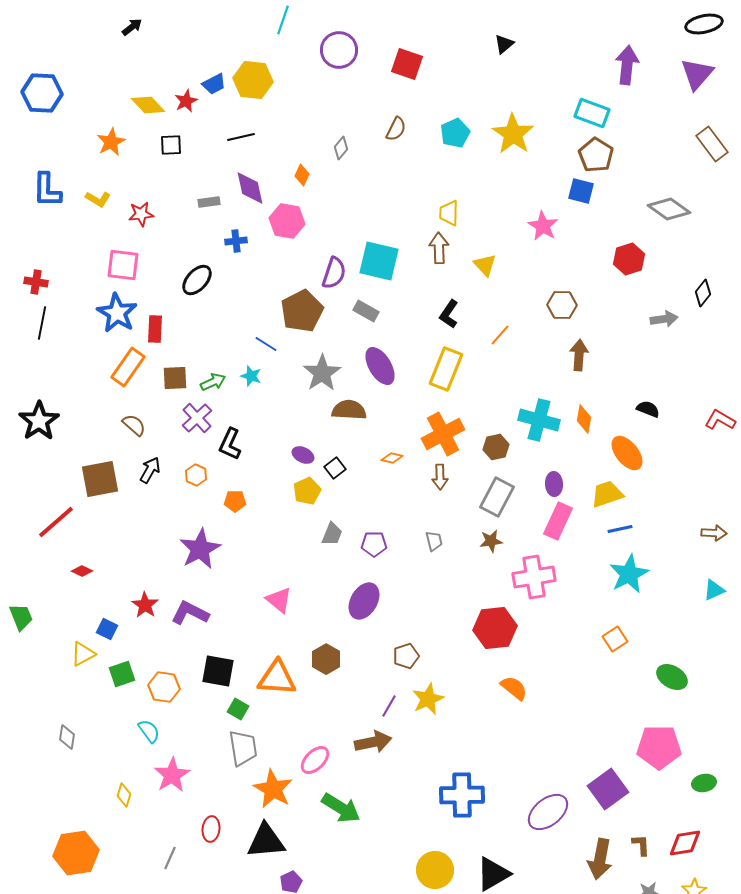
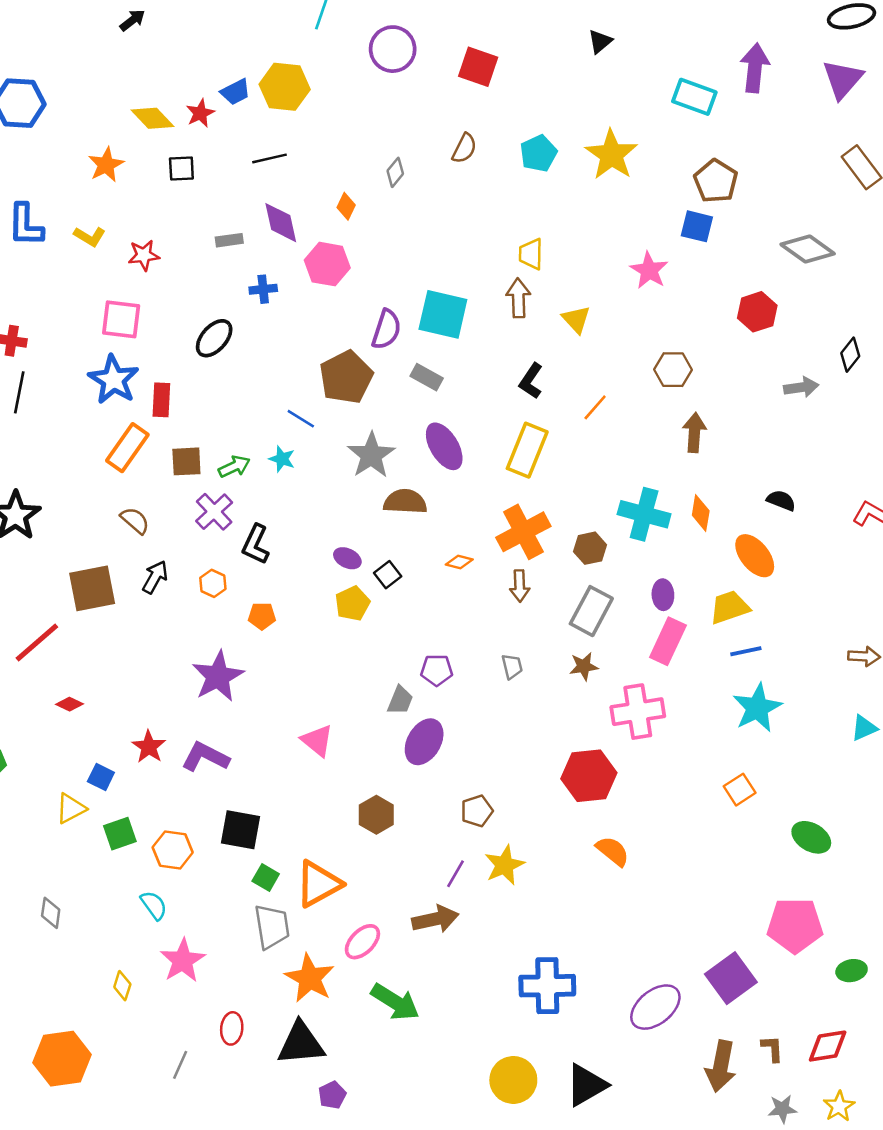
cyan rectangle: (592, 113) -> (694, 97), moved
gray trapezoid: (332, 534) -> (400, 700), moved
orange triangle: (277, 678) -> (318, 884), moved, turned -33

